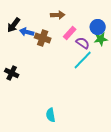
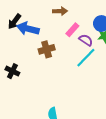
blue arrow: (27, 32) -> (28, 29), size x1.5
brown cross: (43, 38) -> (47, 49), moved, turned -35

